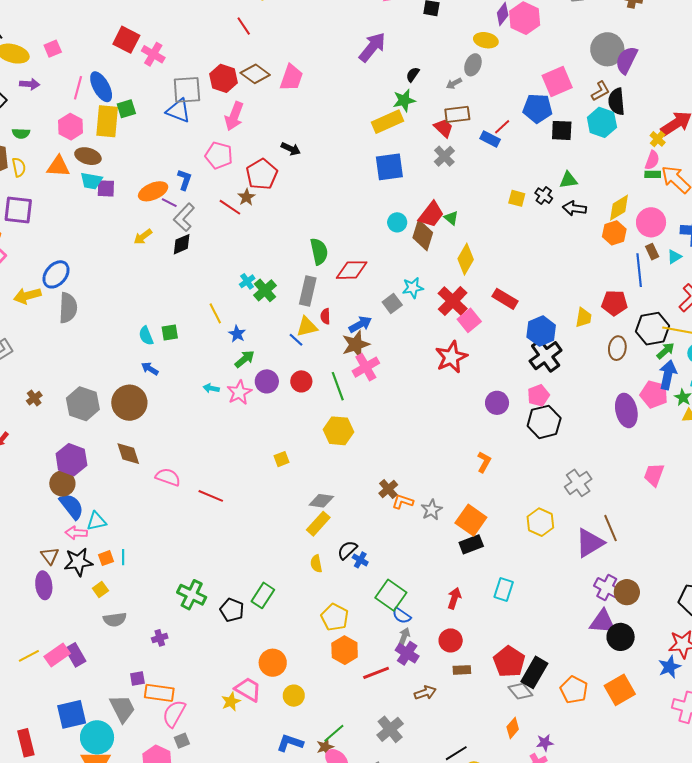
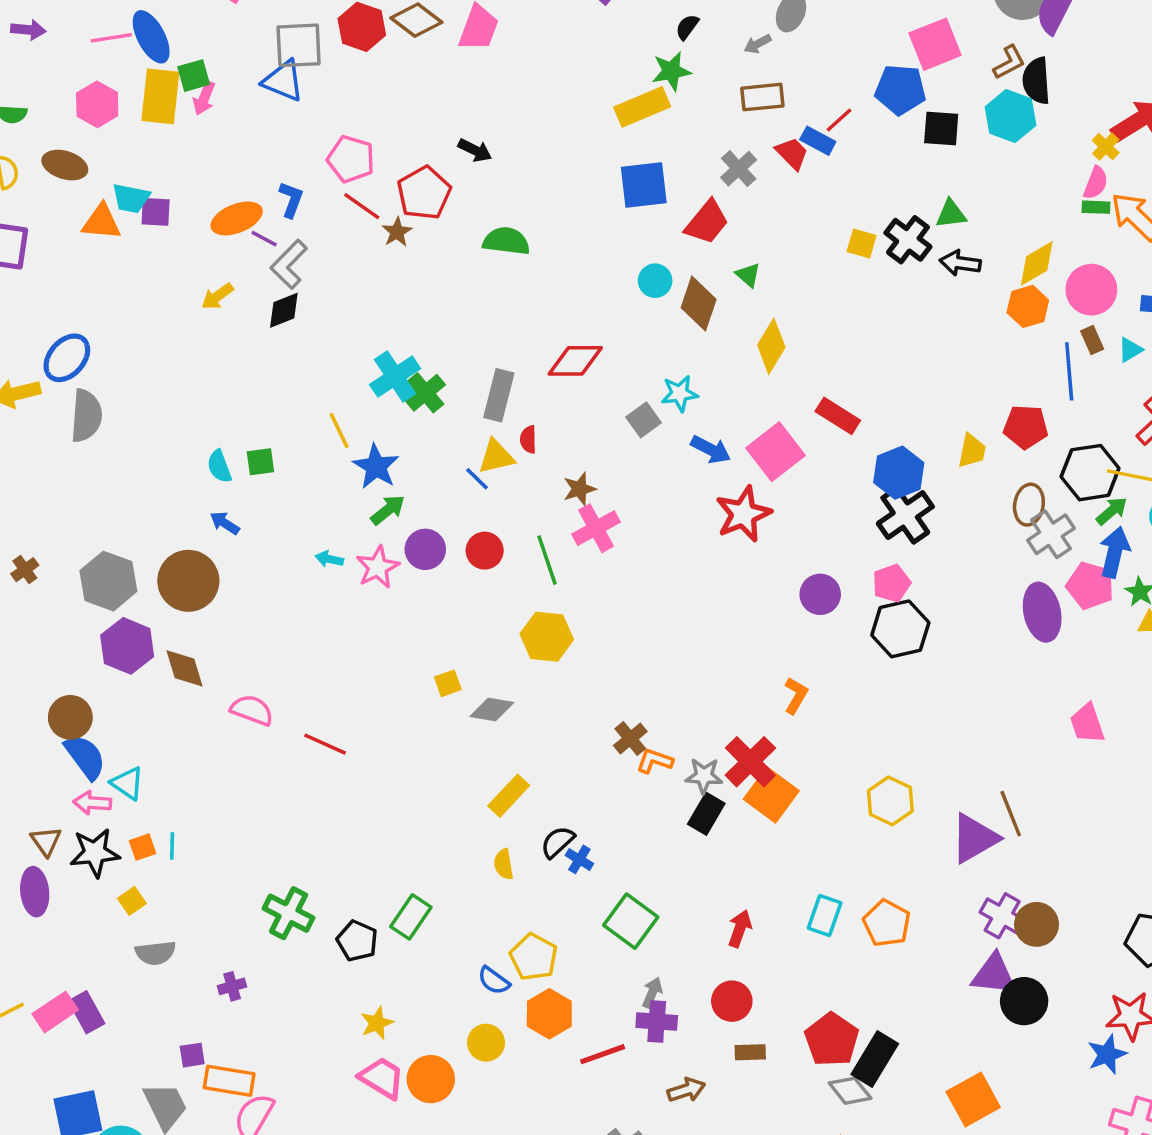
pink line: (78, 88) -> (111, 38), turned 65
pink arrow: (234, 116) -> (204, 98), moved, size x0.7
red trapezoid: (443, 128) -> (792, 153), moved
brown ellipse: (88, 156) -> (65, 165), moved
orange triangle: (58, 166) -> (101, 222), moved
black cross: (544, 196) -> (908, 240), size x1.5
red line: (230, 207) -> (362, 206), moved
red trapezoid: (431, 214) -> (707, 222), moved
green semicircle: (319, 251) -> (506, 241), moved, turned -72
cyan cross: (247, 281) -> (395, 377), size x1.8
red cross: (453, 301) -> (750, 762), moved
pink square: (469, 320) -> (775, 452), size x1.4
blue arrow: (360, 324) -> (711, 449), moved, turned 55
blue star: (237, 334) -> (376, 467), size x1.5
brown star: (356, 344) -> (579, 489), size x0.7
purple hexagon: (71, 460) -> (127, 646), moved
pink trapezoid: (654, 475) -> (1087, 723), turned -40
gray cross: (578, 483) -> (1051, 534), moved
gray diamond: (321, 501) -> (492, 710), moved
gray star: (432, 510) -> (704, 776), turned 30
cyan triangle: (96, 521) -> (128, 783), turned 45
black rectangle: (471, 544) -> (706, 814), moved, turned -40
blue semicircle: (402, 616) -> (494, 981), moved
purple cross: (407, 653) -> (657, 1021), turned -30
orange circle: (273, 663) -> (431, 1079), moved
orange pentagon: (574, 690) -> (887, 923), moved
orange square: (620, 690) -> (973, 1099), moved
yellow circle: (294, 696) -> (486, 1043), moved
yellow star: (231, 702) -> (377, 1023), moved

